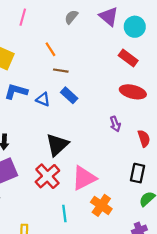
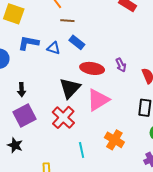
red ellipse: (133, 92) -> (92, 68), moved
pink triangle: (84, 178) -> (98, 100), moved

